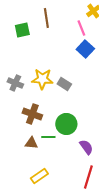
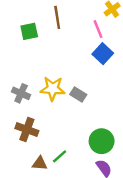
brown cross: (32, 114) -> (27, 130), moved
green circle: (66, 124) -> (102, 141), moved
green line: (48, 137) -> (60, 156), turned -40

